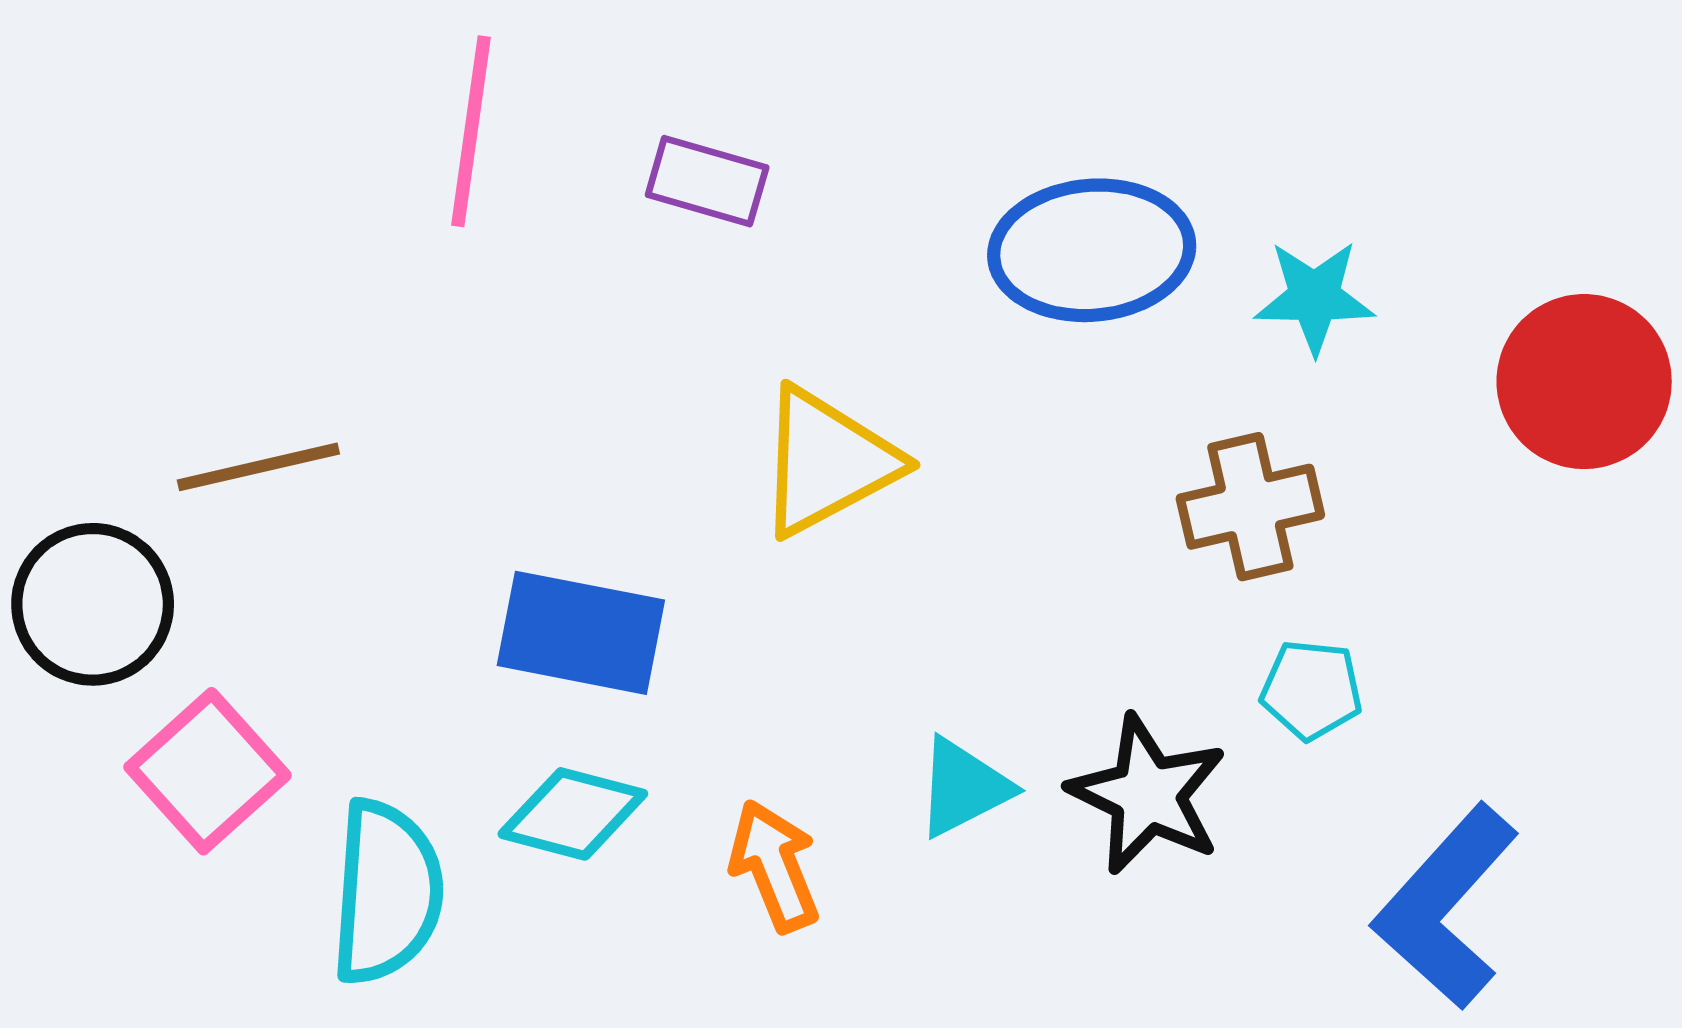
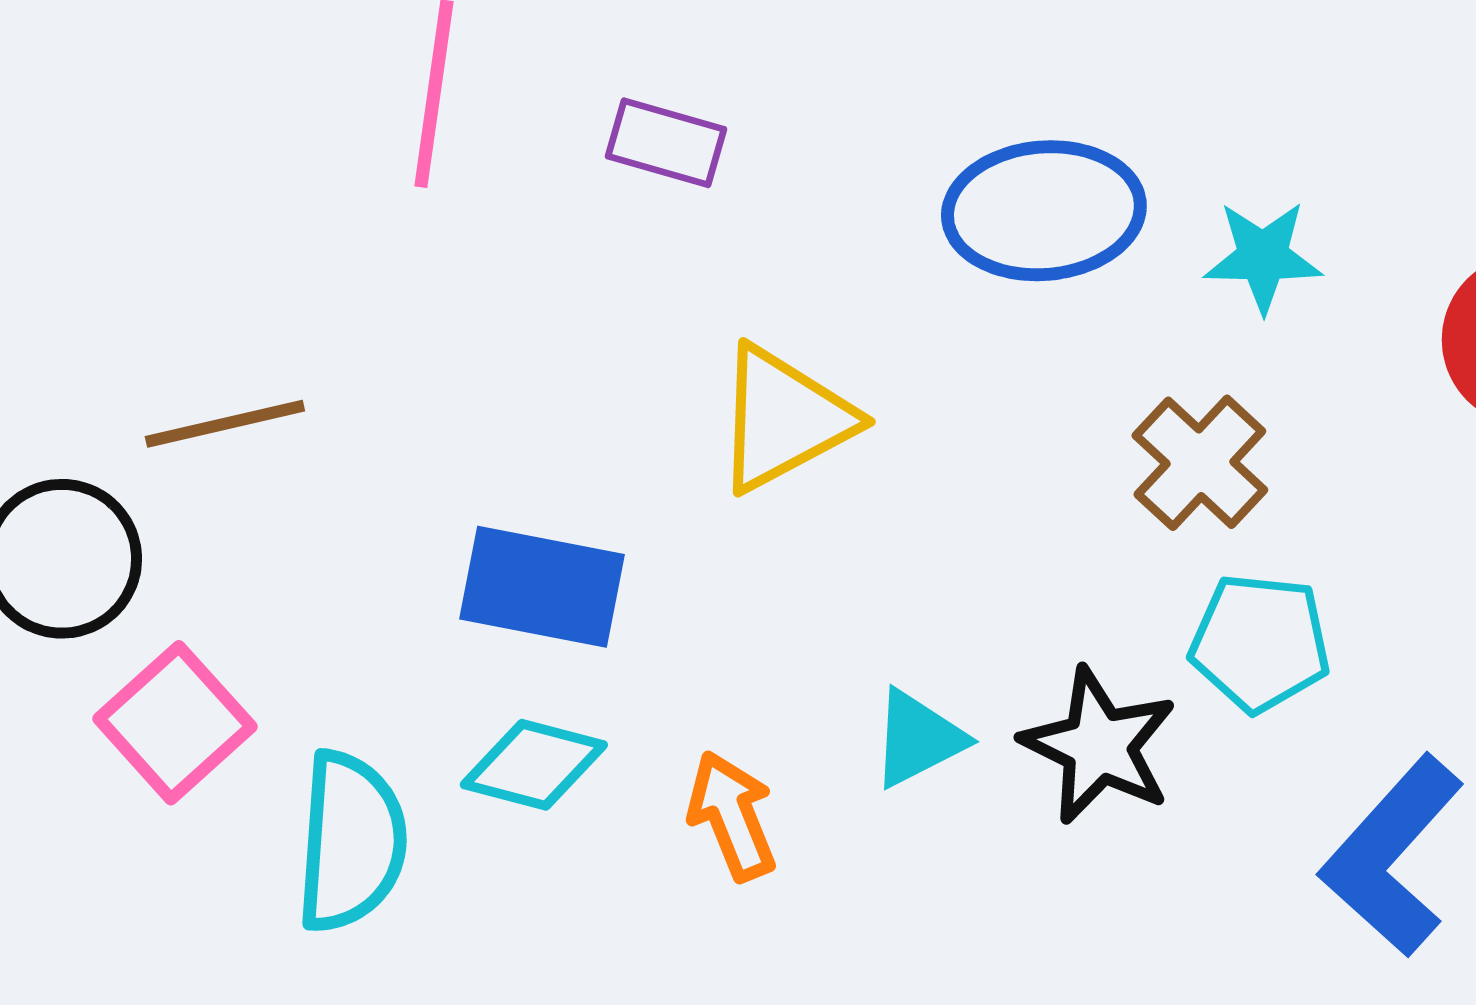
brown cross: (1250, 507) -> (1200, 463), turned -34
cyan pentagon: (1311, 690) -> (1260, 643), size x1.4

